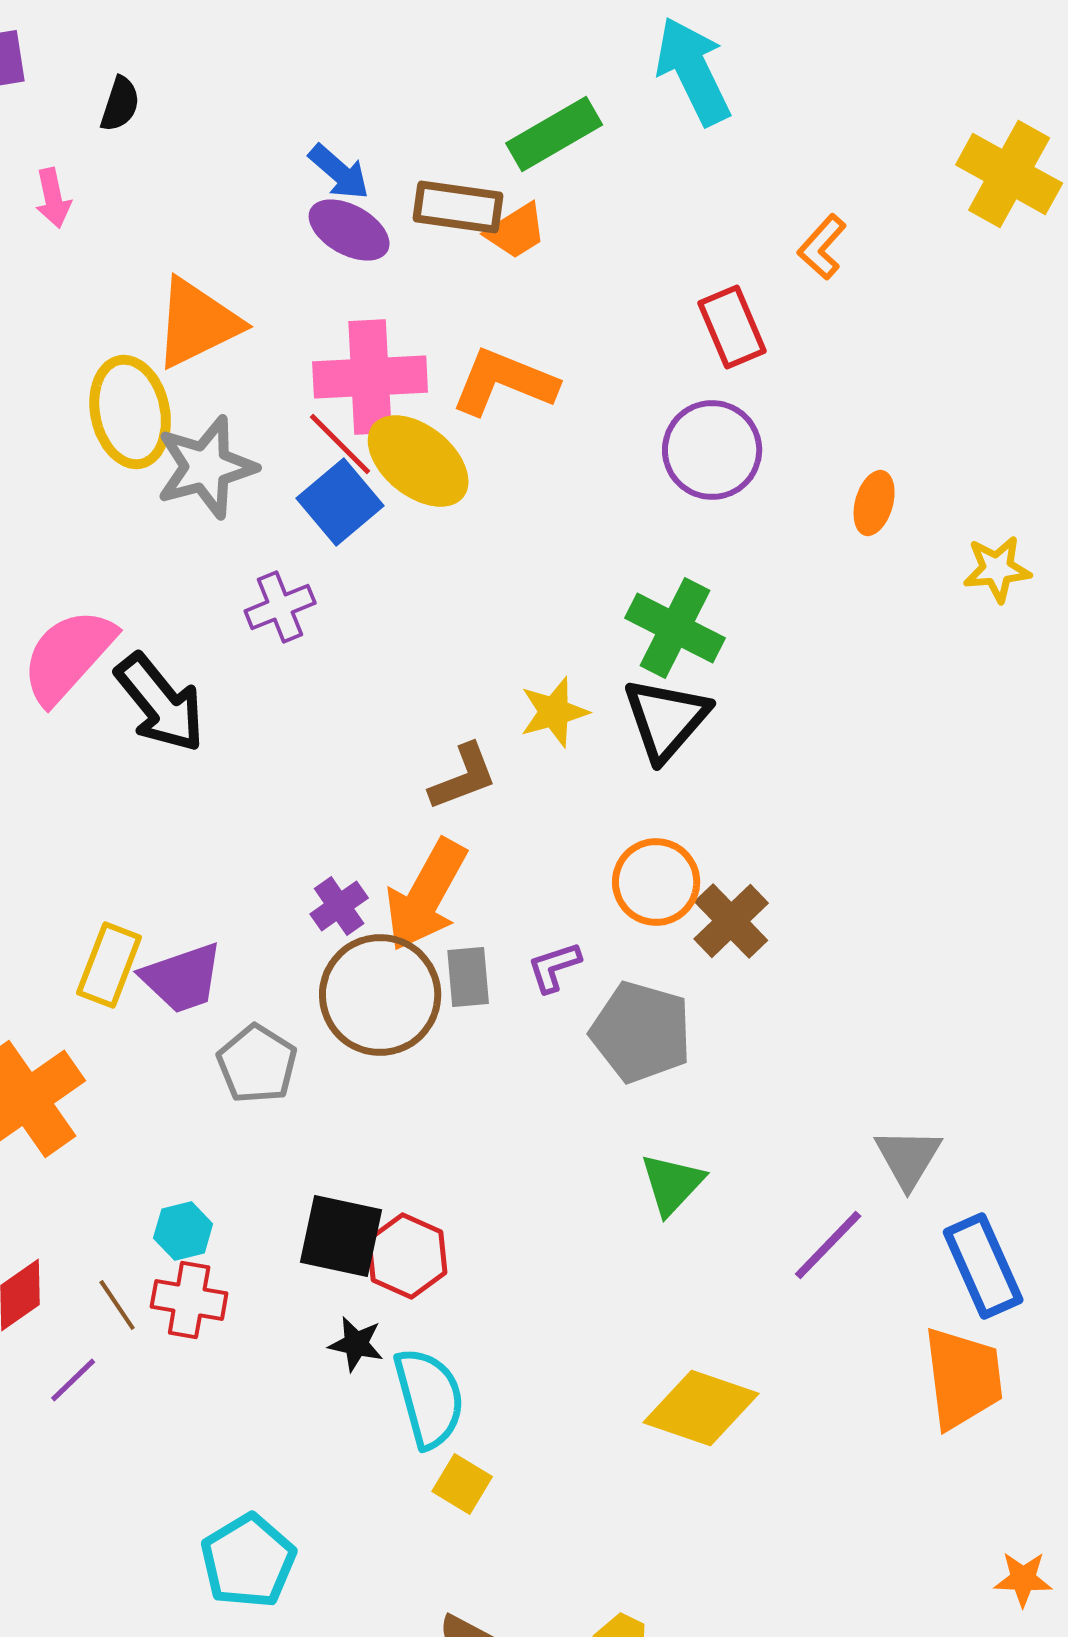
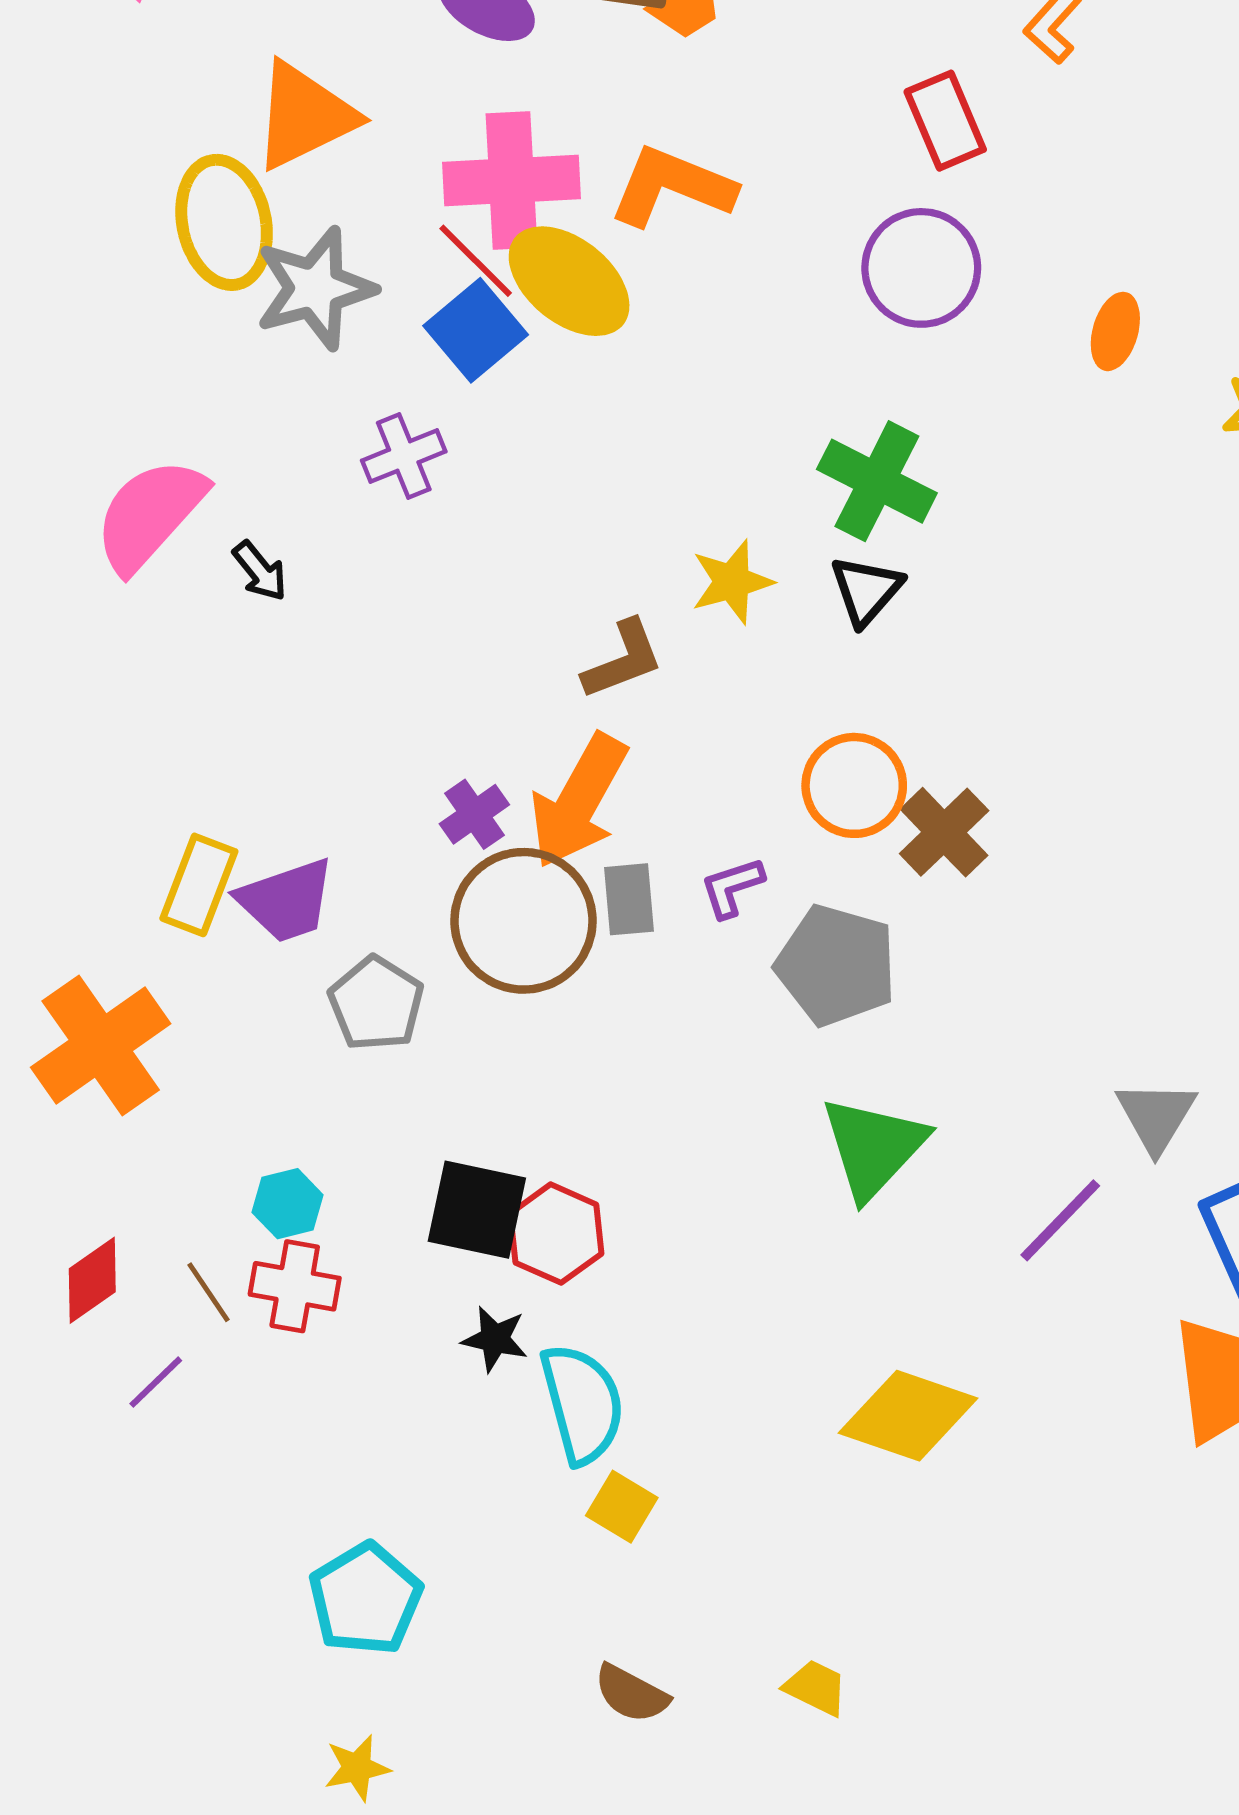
black arrow: (160, 703) -> (260, 571), size x0.5
black triangle: (666, 719) -> (866, 590), size x0.7
green triangle: (672, 1184) -> (873, 1147), size x1.4

